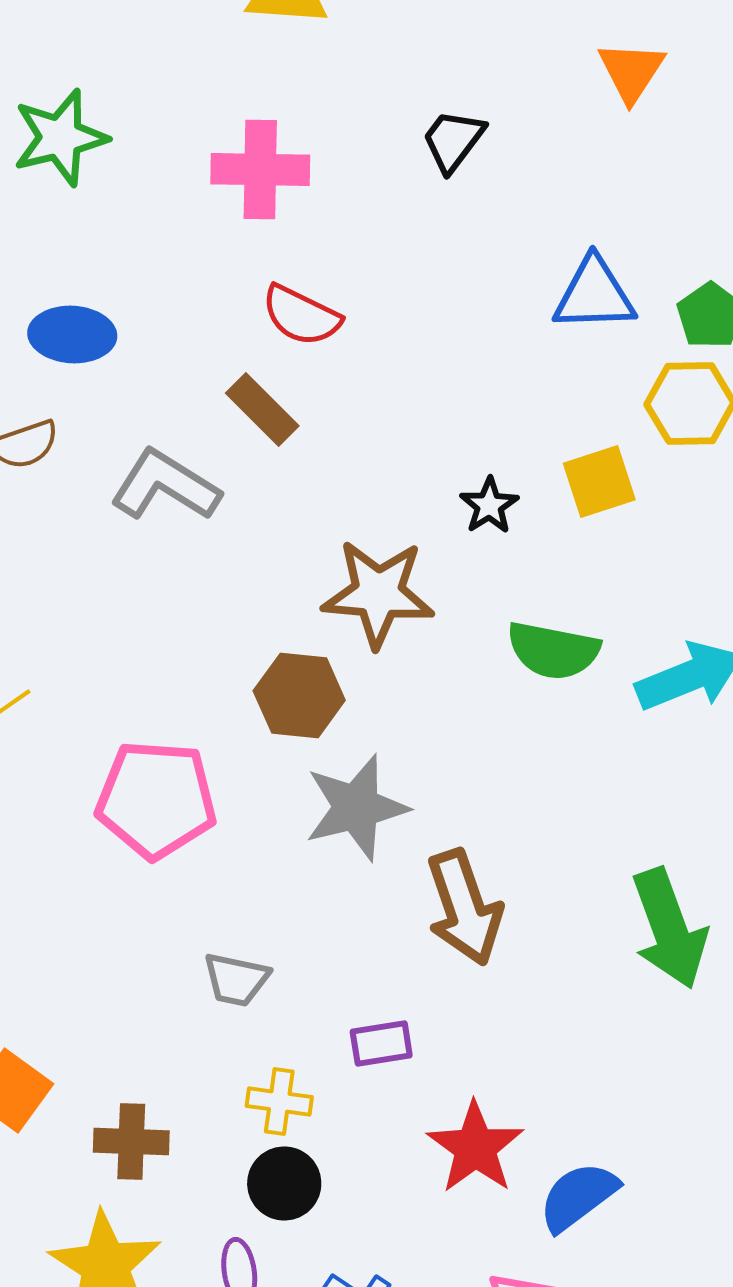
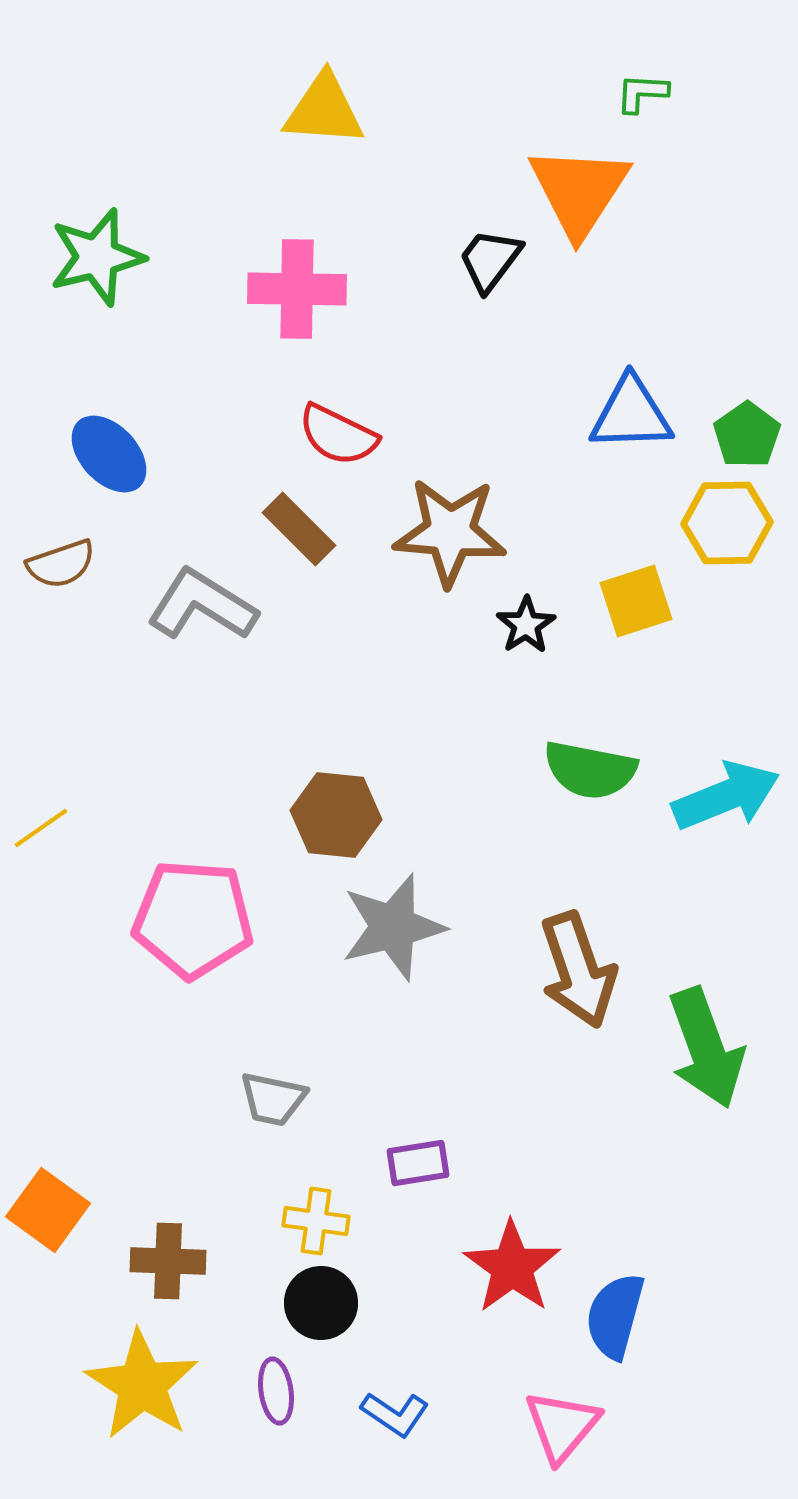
orange triangle: (631, 72) -> (579, 191), moved, size x1.5
blue ellipse: (72, 334) -> (109, 454), turned 44
brown star: (378, 594) -> (450, 532), moved
brown arrow: (464, 908) -> (578, 970), moved
blue semicircle: (578, 1196) -> (615, 1316), turned -38

